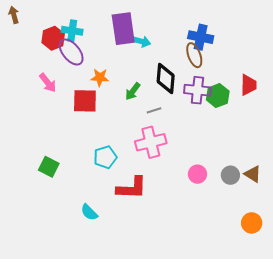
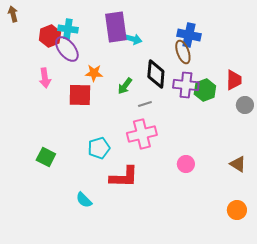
pink arrow: (48, 83) -> (45, 78), turned 30
gray circle: (230, 175) -> (245, 105), moved

